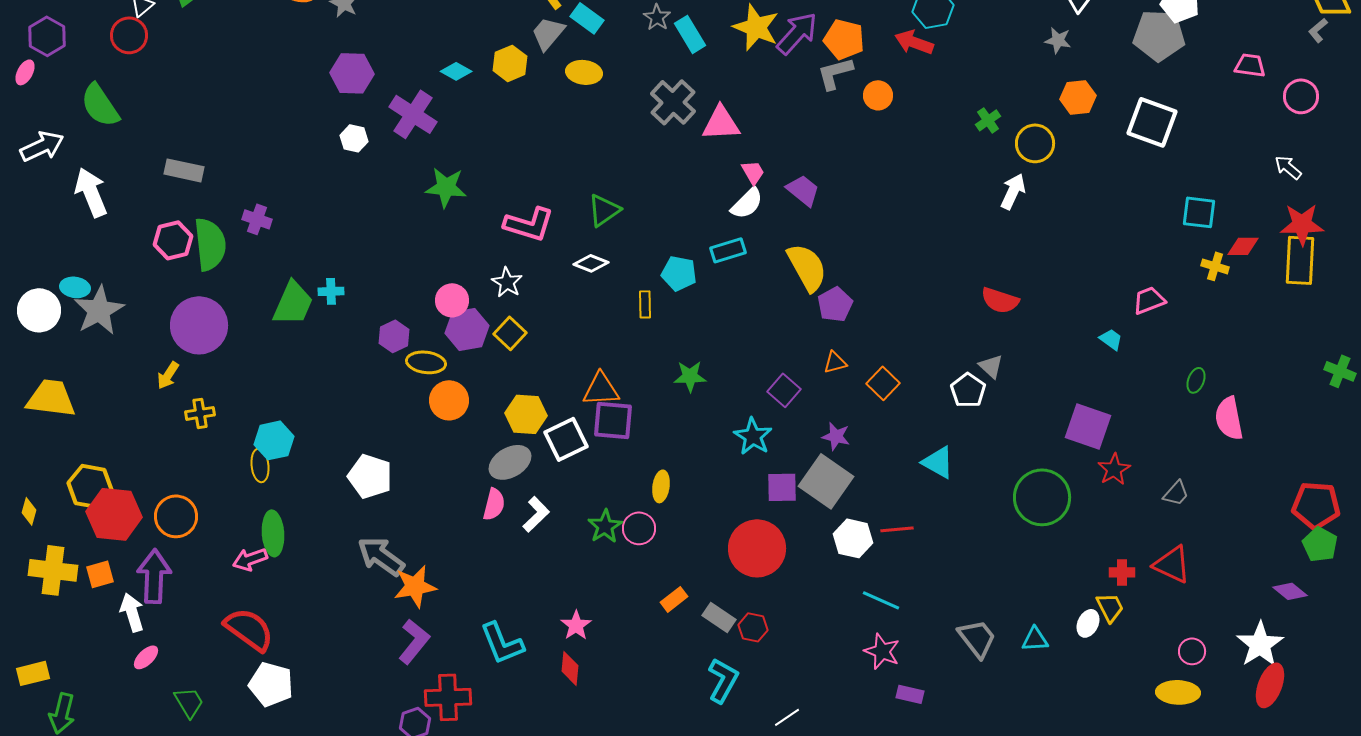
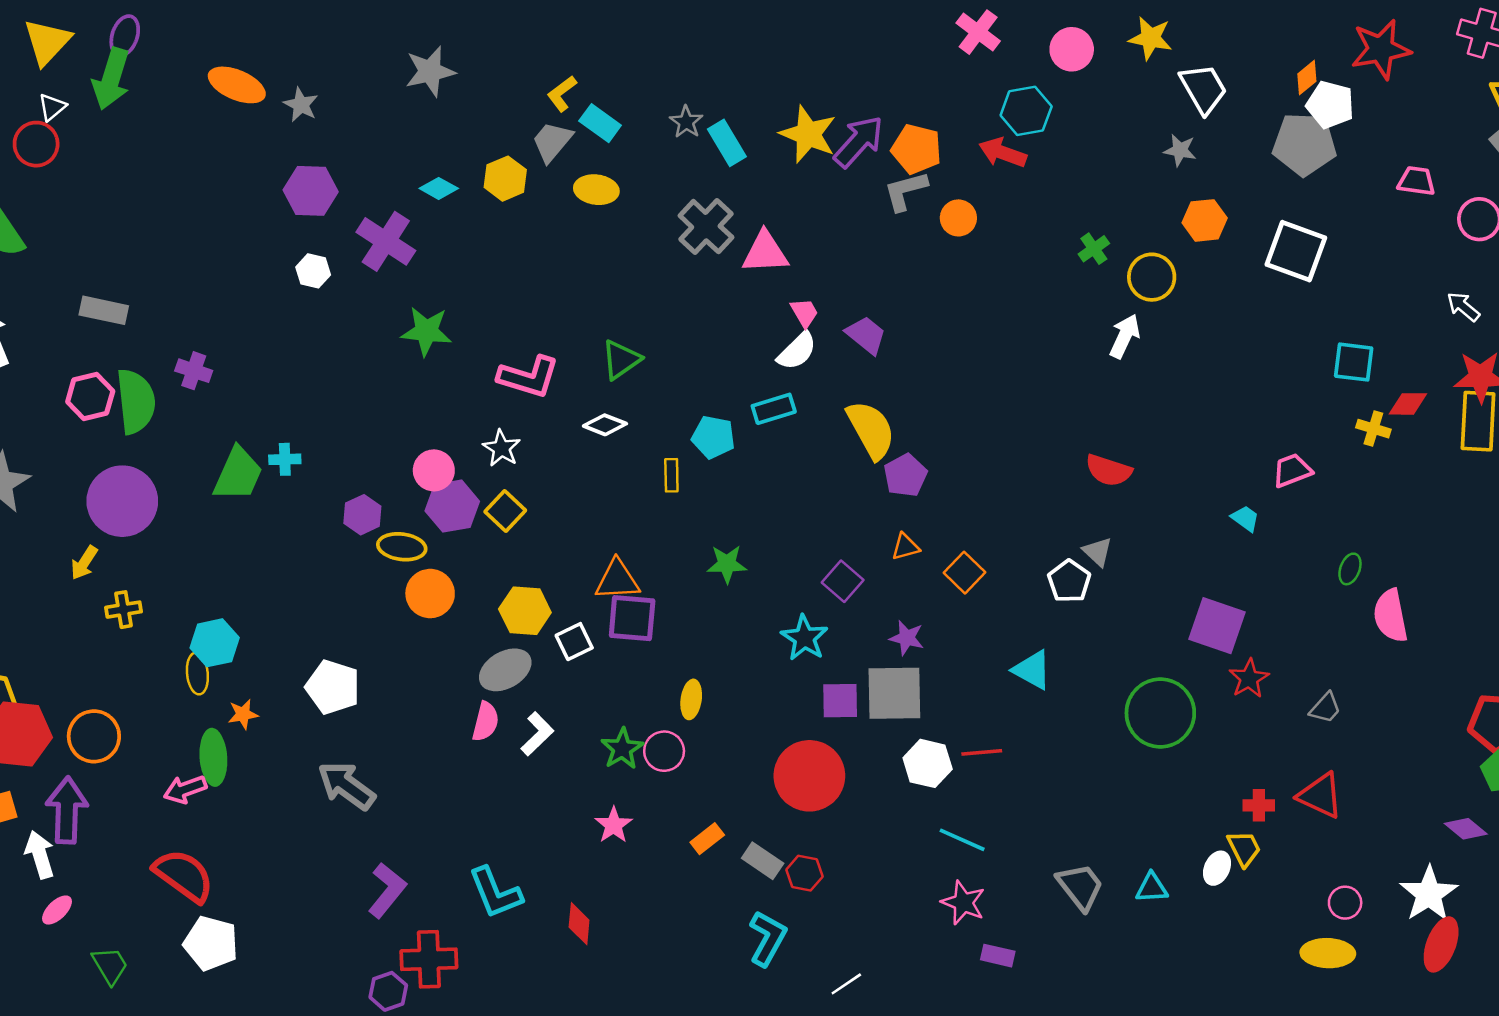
white square: (566, 439) -> (574, 642), size x0.7
gray square: (826, 481) -> (894, 693), turned -36
orange star: (415, 586) -> (243, 714), moved, size x0.6
pink star: (576, 625) -> (614, 825), moved

